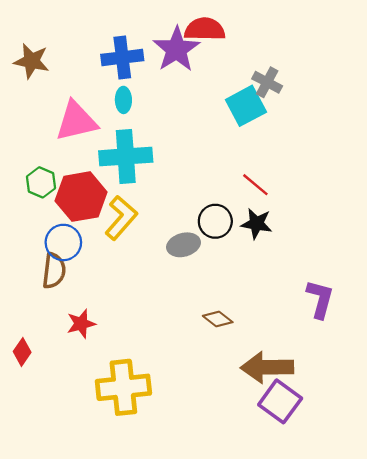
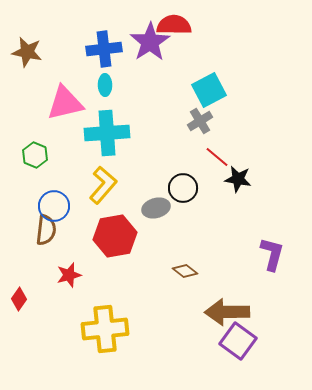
gray cross: (267, 82) -> (200, 121), moved, turned 30
red hexagon: (81, 197) -> (115, 236), moved
black star: (257, 224) -> (238, 179), moved

